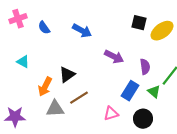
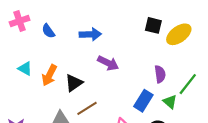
blue arrow: (82, 31) -> (90, 34), turned -30
purple arrow: (114, 57) -> (108, 63), moved
orange arrow: (45, 87) -> (49, 75), moved

